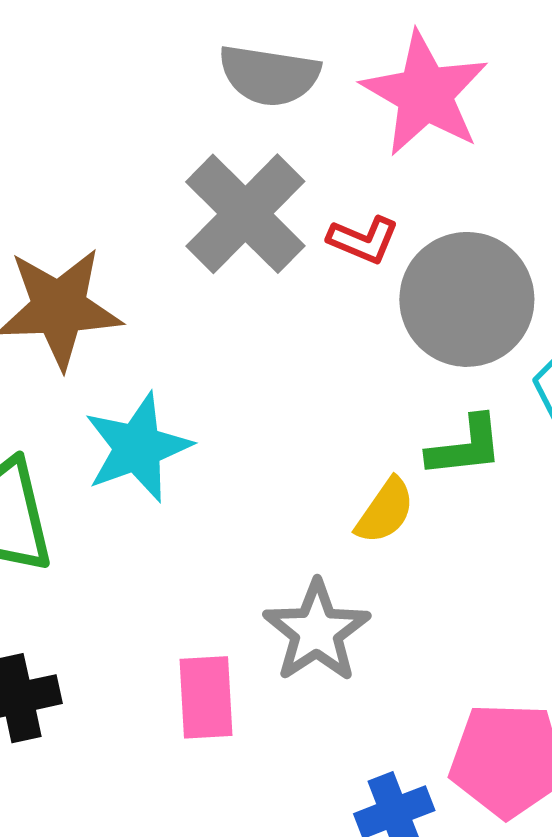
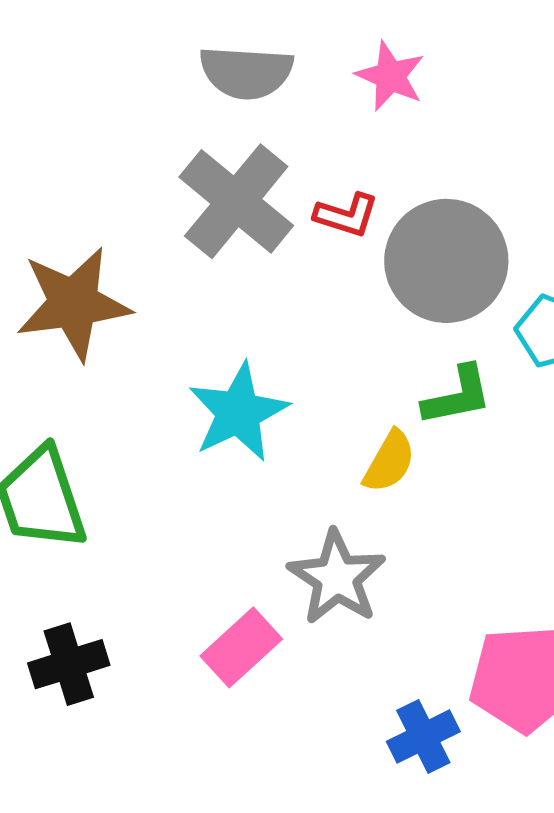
pink star: (425, 94) -> (390, 76), size x0.6
cyan star: (138, 447) -> (238, 412), moved
pink rectangle: (206, 697) -> (241, 647), turned 56

